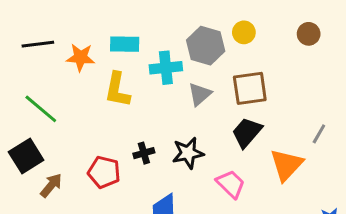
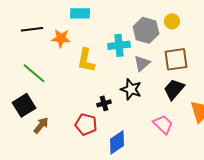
cyan rectangle: (125, 44) -> (80, 13), moved
black star: (188, 153) -> (131, 89), moved, turned 30
red pentagon: (104, 172) -> (86, 124), moved

